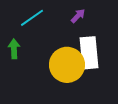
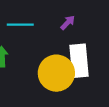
cyan line: (32, 18) -> (20, 25), turned 35

